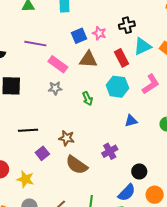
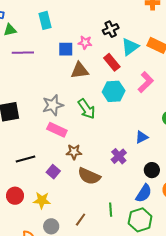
blue square: (79, 36) -> (66, 49), turned 35
purple line: (35, 44) -> (23, 53), moved
pink rectangle: (58, 64) -> (57, 130), moved
gray star: (55, 88) -> (53, 105), size x1.5
green arrow: (87, 99) -> (87, 109), size x1.5
blue triangle: (131, 121) -> (142, 137), moved
black line: (28, 130) -> (25, 159), moved

